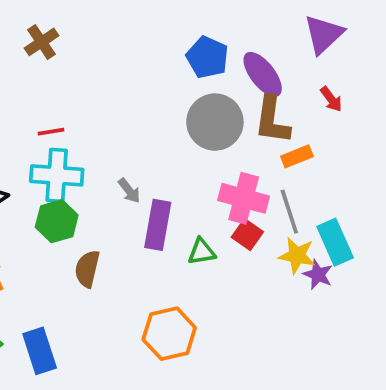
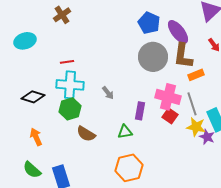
purple rectangle: (158, 225) -> (140, 111), moved, size x0.7
green triangle: (202, 252) -> (125, 132), moved
brown semicircle: (87, 269) -> (86, 134), turned -72

